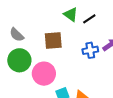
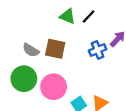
gray semicircle: (17, 35) -> (31, 50), moved
brown square: (53, 40) -> (55, 49), turned 30

